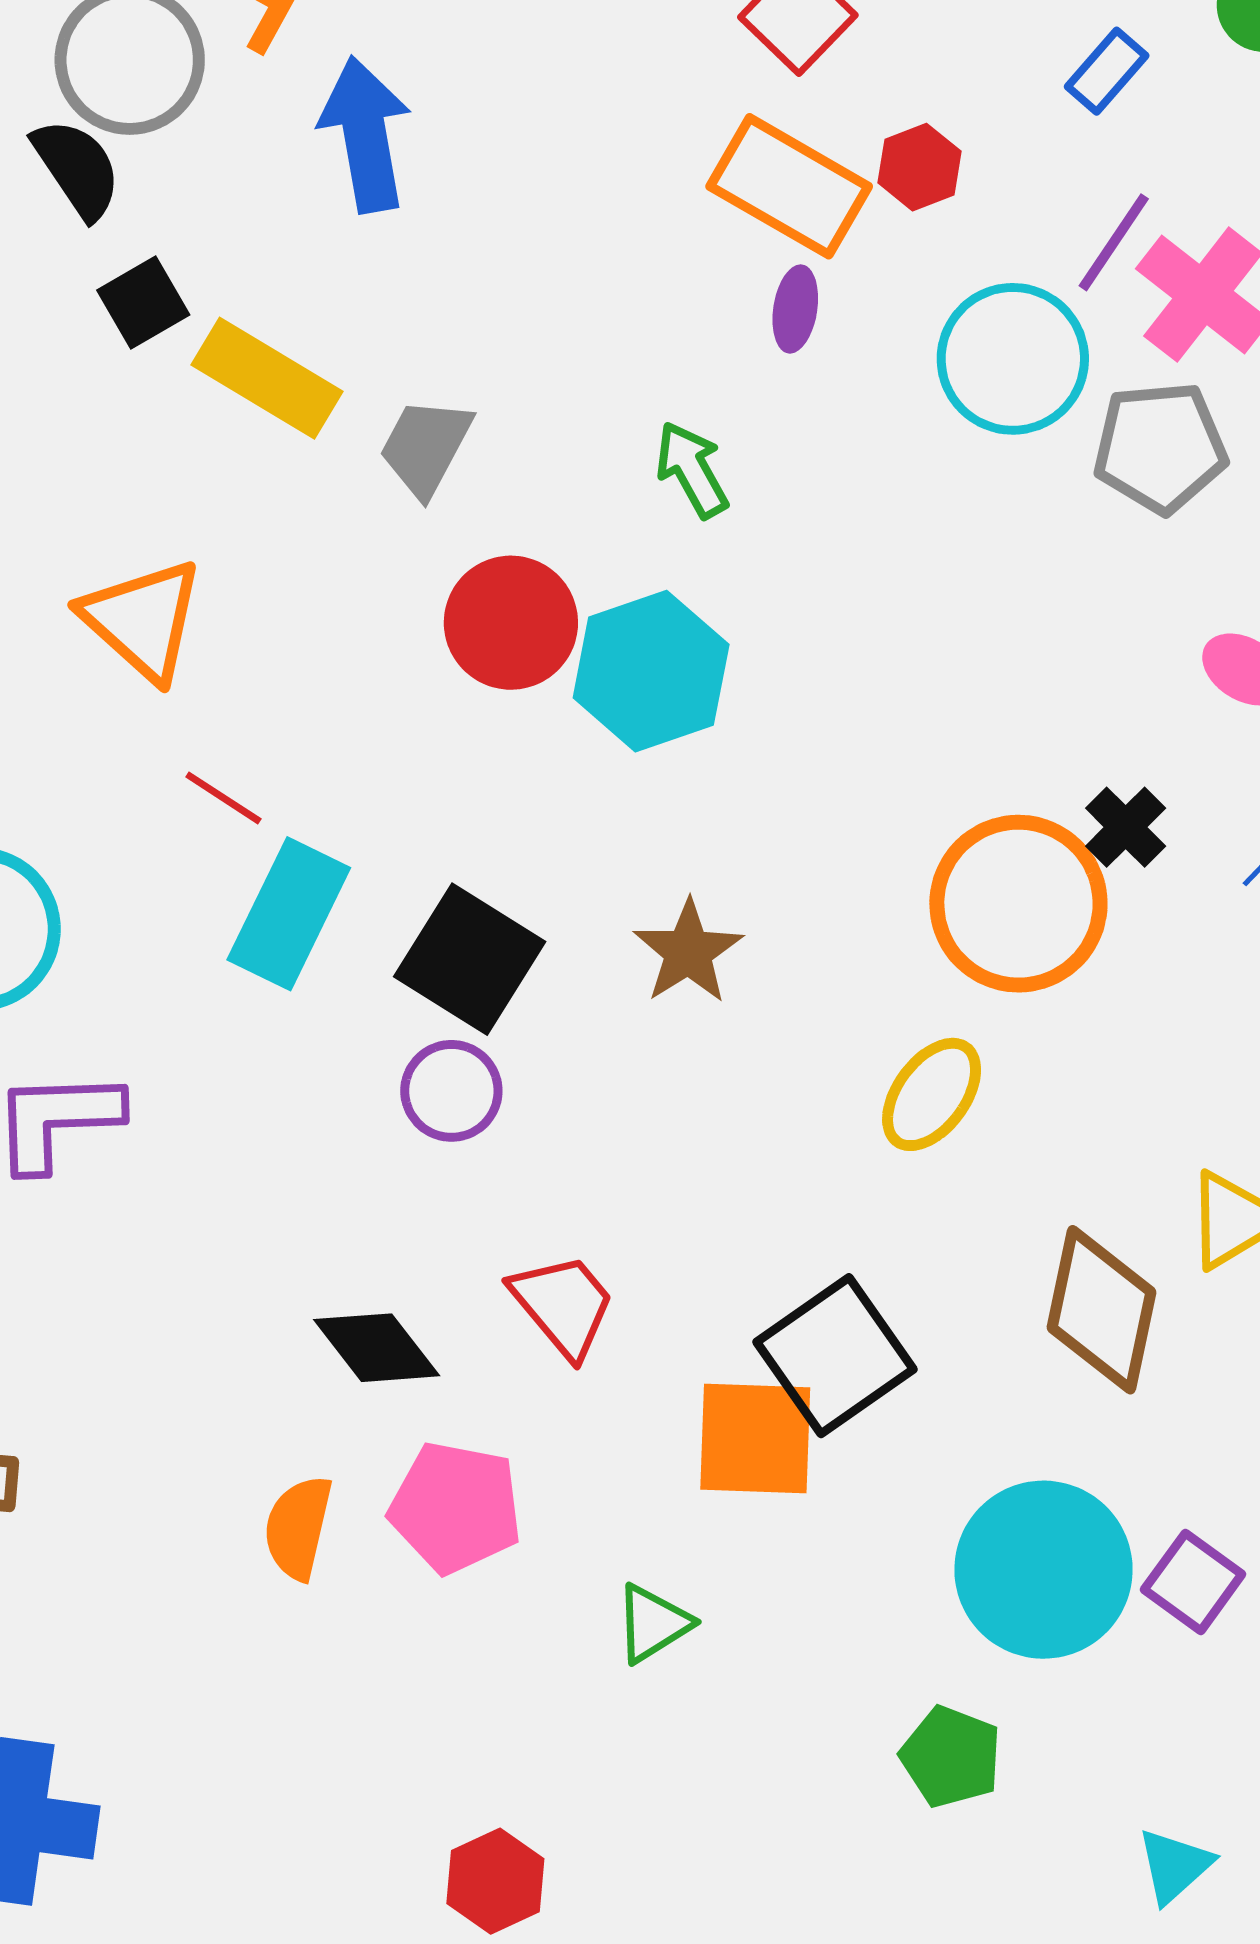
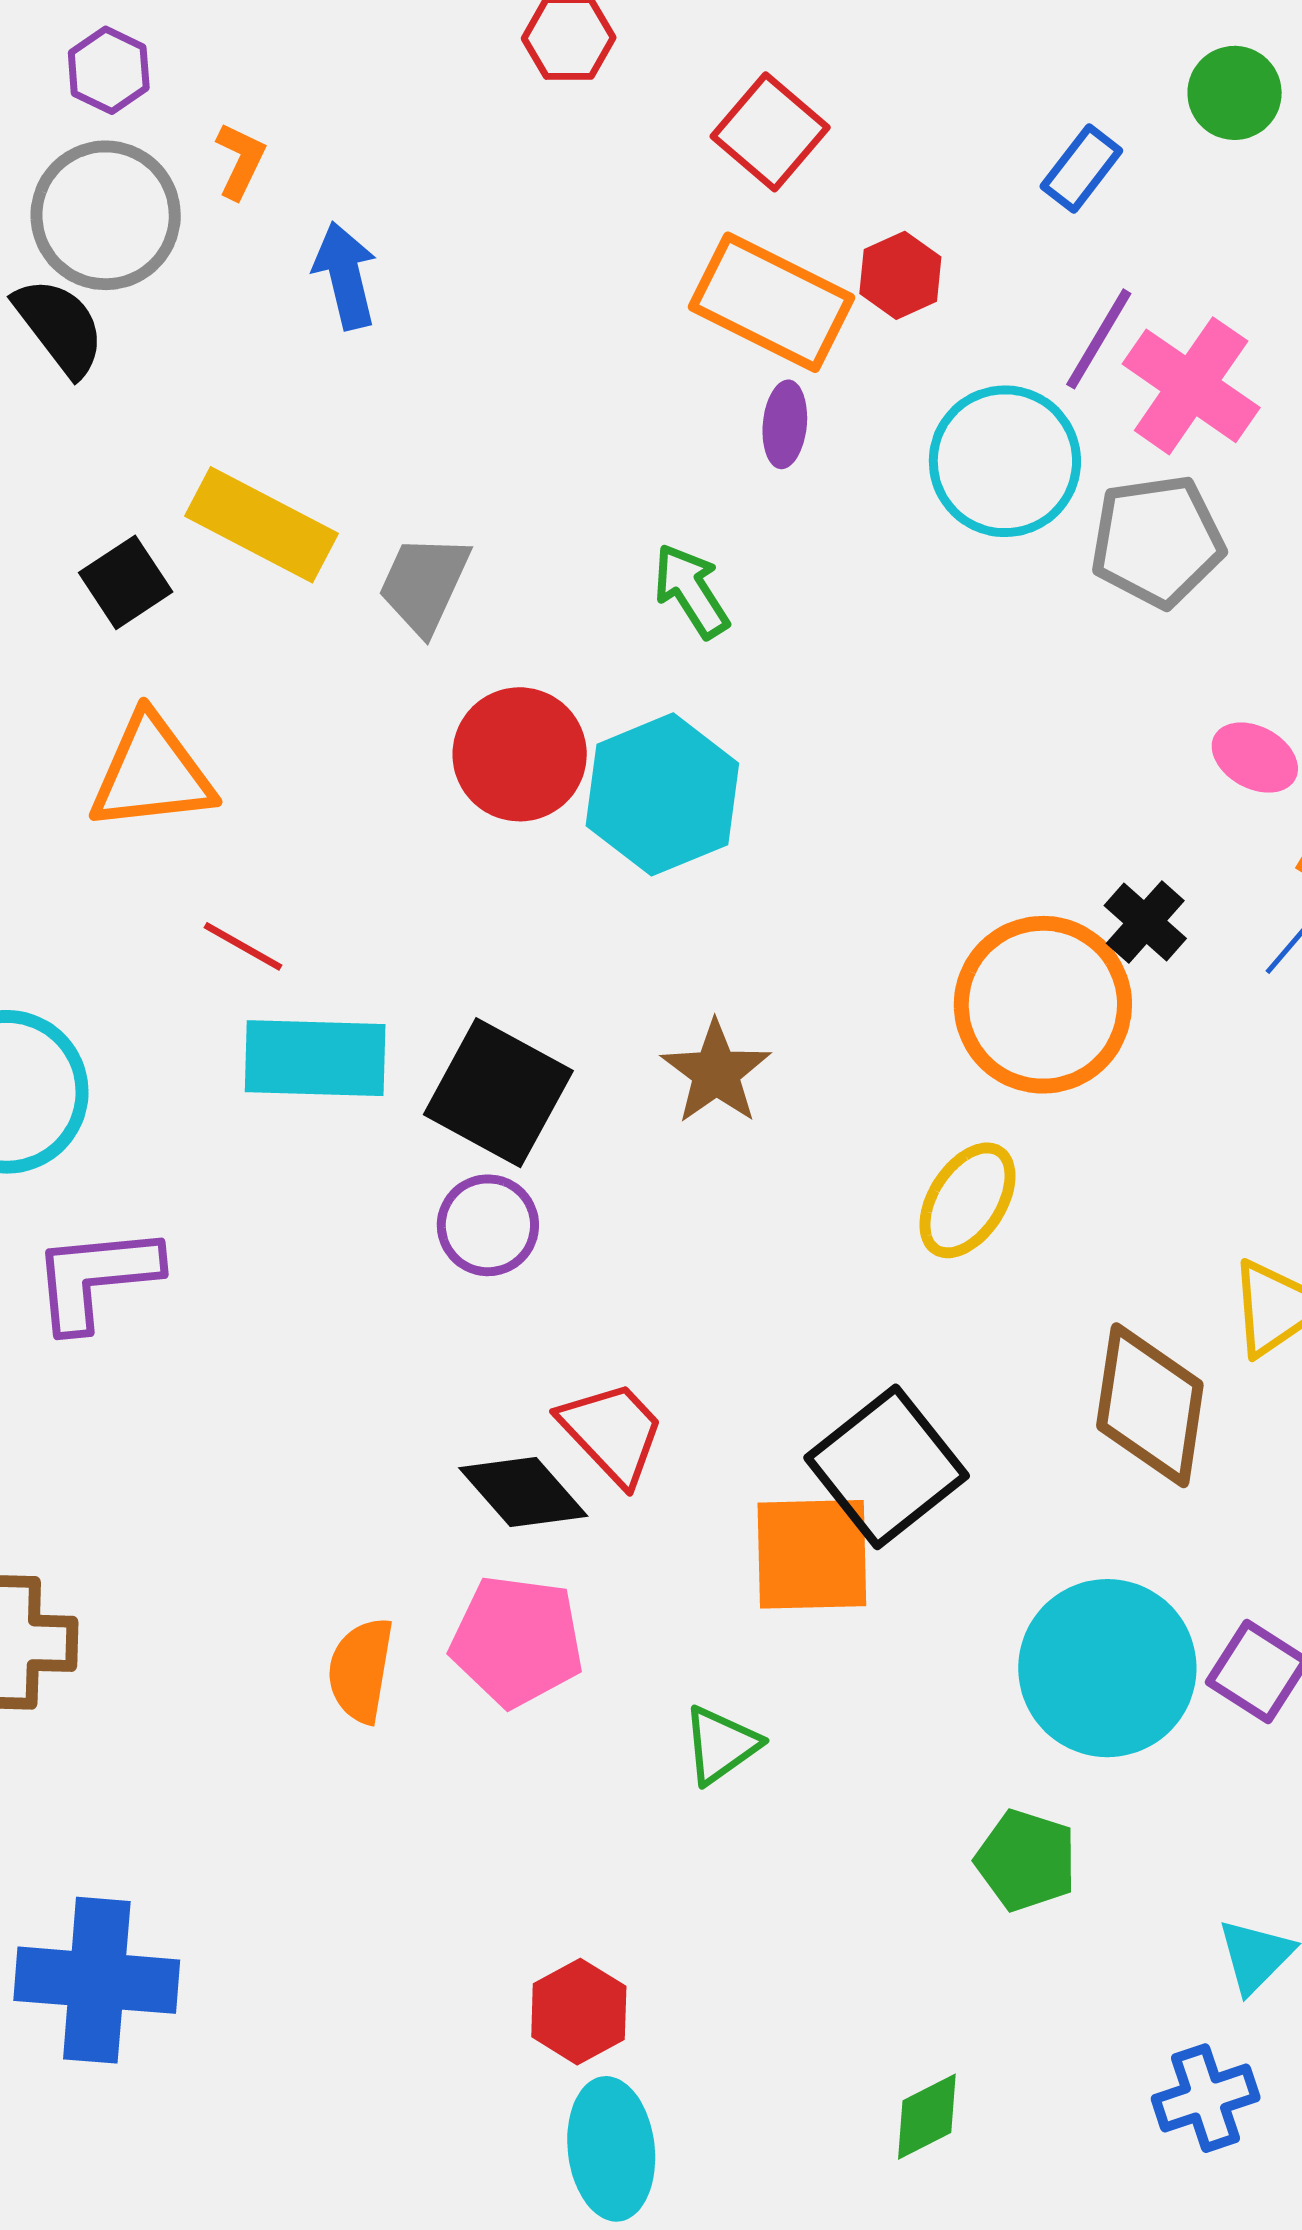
blue arrow: (365, 134) -> (345, 275), size x0.7
black square: (143, 302) -> (126, 582), moved
orange triangle: (143, 620) -> (152, 773), turned -45
cyan rectangle: (289, 914) -> (315, 1058), turned 69
black diamond: (377, 1348) -> (523, 1492), moved

